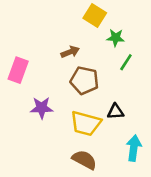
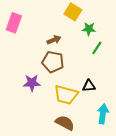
pink rectangle: (18, 70) -> (14, 23), moved
brown pentagon: (84, 81) -> (53, 62), moved

